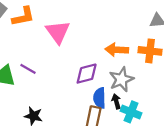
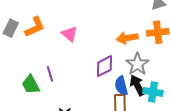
pink triangle: (58, 32) -> (70, 34), size x0.7
purple line: (28, 69) -> (50, 74), turned 56
black arrow: (116, 101) -> (137, 85), size x1.5

